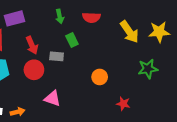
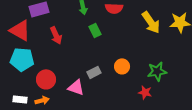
gray rectangle: (57, 56) -> (94, 72), moved, turned -32
green star: (148, 69) -> (157, 71), moved
red circle: (34, 70) -> (46, 79), moved

